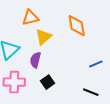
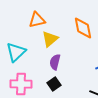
purple semicircle: (35, 60) -> (55, 62), moved

